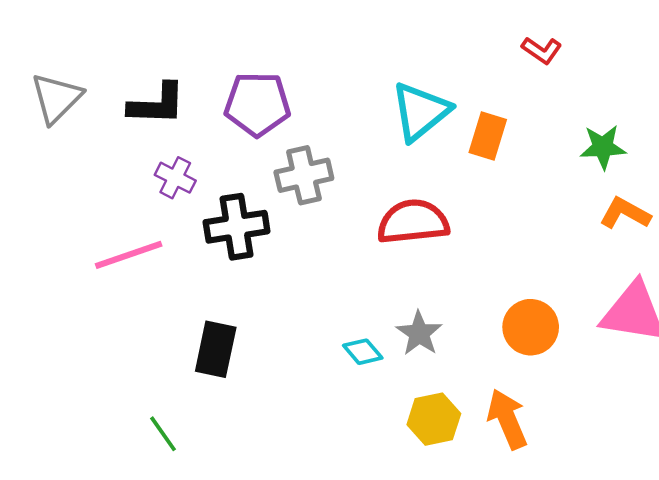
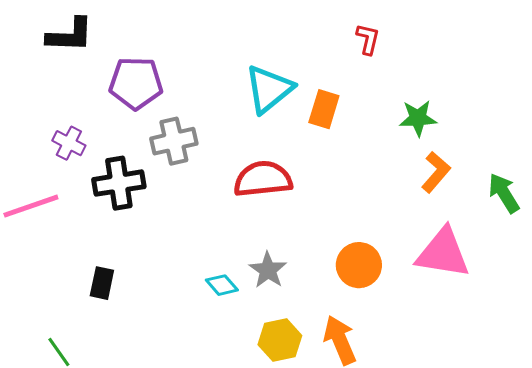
red L-shape: (542, 50) -> (368, 39), turned -112
black L-shape: (157, 104) -> (70, 35), moved
orange L-shape: (625, 213) -> (436, 172), turned 102
black rectangle: (216, 349) -> (102, 283), size x0.7

